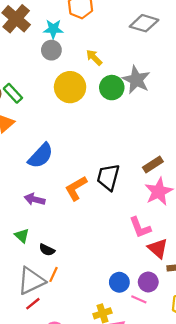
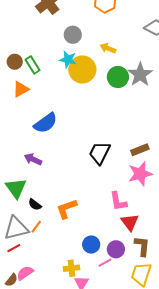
cyan star: (53, 29) -> (68, 59), moved
yellow arrow: (94, 57) -> (108, 48), turned -35
orange L-shape: (76, 188) -> (67, 209), moved
green triangle: (22, 236) -> (16, 188), size x1.6
pink line: (139, 299) -> (105, 263), turned -64

